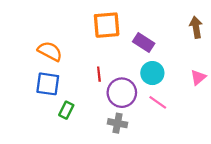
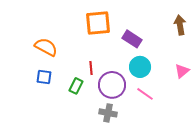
blue square: (48, 84) -> (44, 77), size x0.7
green rectangle: (66, 110) -> (76, 86), moved

